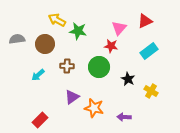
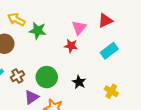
brown cross: (67, 66) -> (17, 76), moved, turned -32
green circle: (99, 67) -> (47, 77), moved
black star: (128, 79) -> (79, 82), moved

